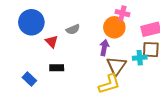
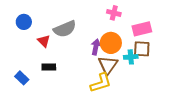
blue circle: (31, 22) -> (24, 22), size x0.6
orange circle: (114, 27) -> (111, 43), moved
gray semicircle: (73, 29) -> (65, 29), size x1.6

